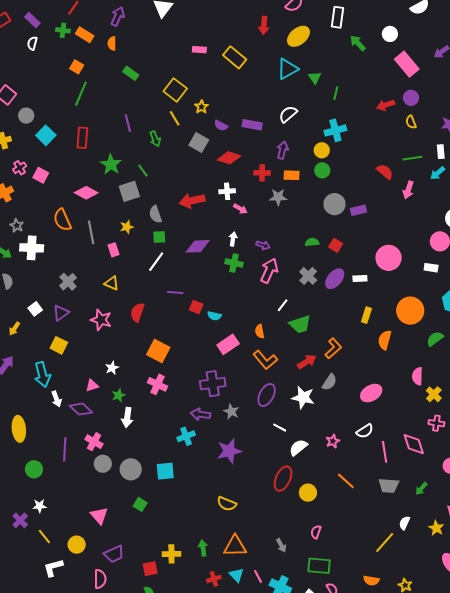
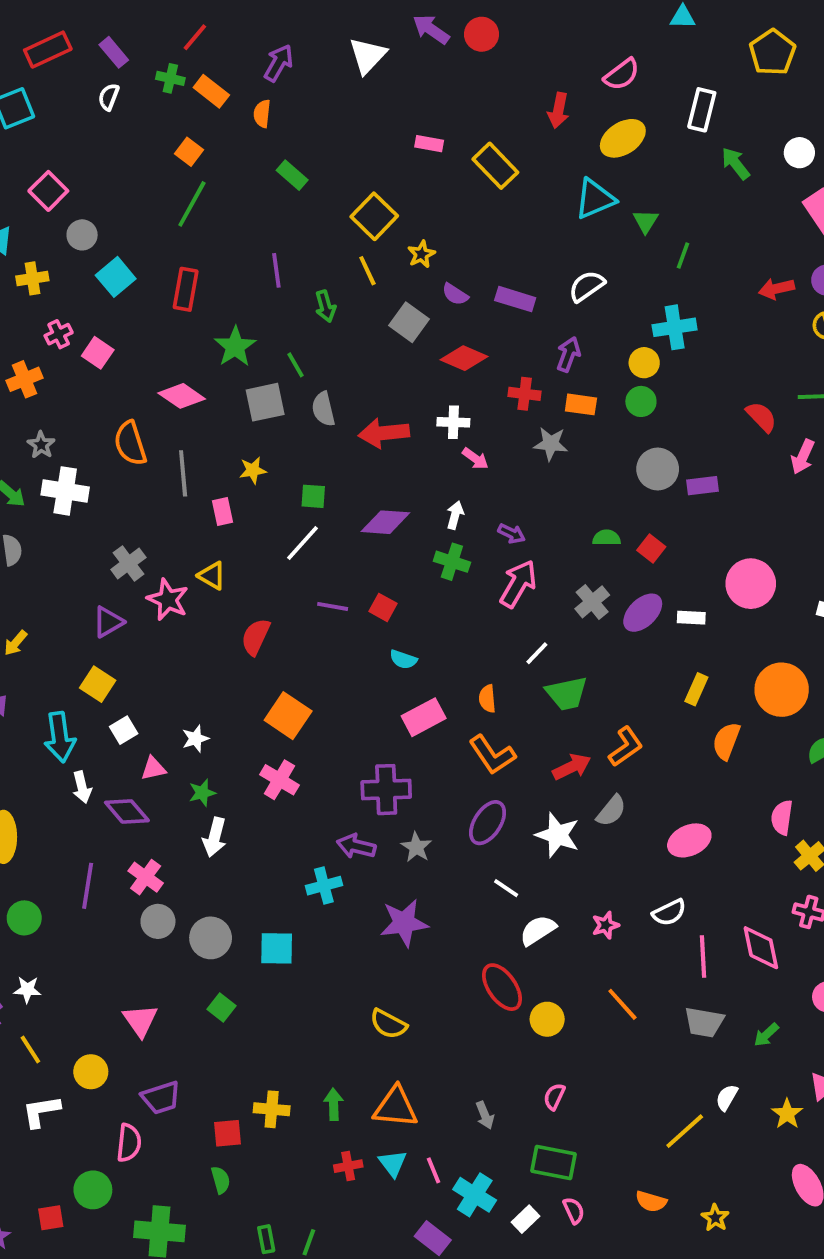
gray semicircle: (155, 214) -> (323, 409), moved
red square: (196, 307) -> (383, 607), moved
white square: (35, 309) -> (124, 730), moved
pink star: (101, 320) -> (168, 600), moved
red ellipse: (283, 479) -> (502, 987), turned -65

